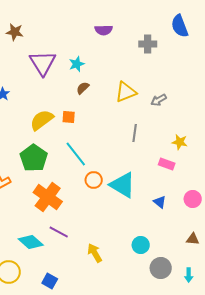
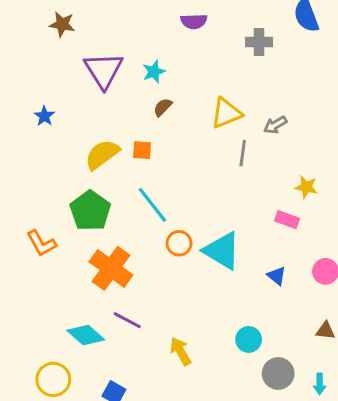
gray line: (135, 133) -> (243, 153), moved

